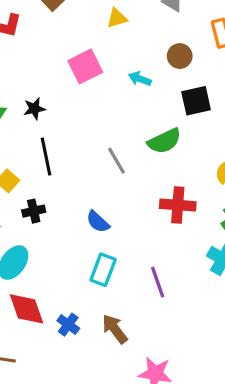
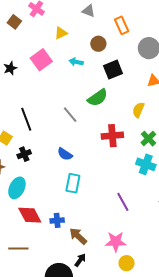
yellow triangle: (117, 18) -> (61, 33), moved
black star: (34, 109) -> (10, 68), moved
purple line: (158, 282) -> (123, 202), moved
blue cross: (68, 325) -> (57, 220), turned -32
brown arrow: (115, 329) -> (78, 236), moved

